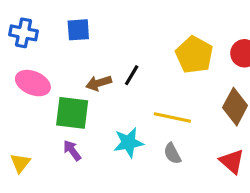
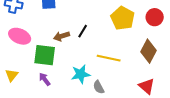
gray semicircle: (172, 154) -> (99, 87), moved
yellow triangle: (20, 163) -> (12, 75), moved

